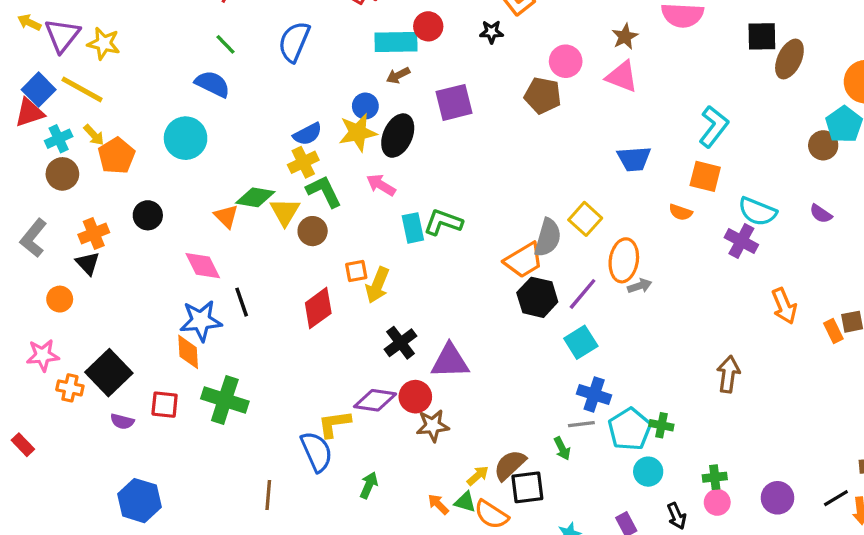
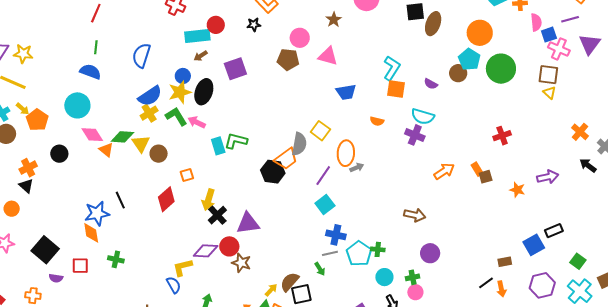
blue semicircle: (294, 42) -> (141, 55), moved
green line: (226, 44) -> (96, 47), turned 56
pink triangle: (622, 77) -> (328, 56), moved
blue semicircle: (308, 134) -> (150, 96), size x1.4
orange square: (705, 176) -> (396, 89), moved
green L-shape: (324, 191) -> (176, 116), moved
purple semicircle: (821, 214) -> (431, 84), moved
pink diamond: (203, 266) -> (92, 135), moved
yellow arrow: (377, 285) -> (208, 200), moved
black hexagon: (537, 297) -> (273, 172), moved
orange arrow: (784, 306) -> (444, 171), turned -95
orange rectangle: (833, 331) -> (477, 169), moved
brown arrow: (728, 374) -> (415, 215), turned 100
orange cross: (70, 388) -> (33, 296), moved
green cross: (225, 400) -> (116, 259), size x0.6
brown star: (433, 426) -> (241, 263), turned 30
blue semicircle: (317, 452) -> (174, 285), size x0.7
cyan circle: (648, 472) -> (384, 277), moved
purple circle: (777, 498) -> (430, 253), moved

